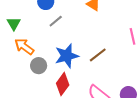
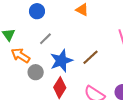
gray line: (56, 21) -> (45, 39), moved

